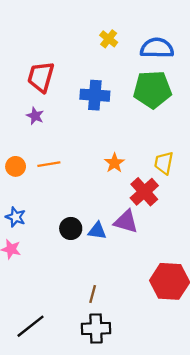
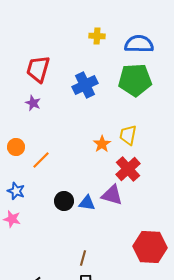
yellow cross: (109, 39) -> (97, 36), turned -35
blue cross: (95, 95) -> (85, 85), turned -30
yellow trapezoid: (164, 163) -> (128, 135), moved
orange line: (49, 164) -> (41, 160), moved, turned -36

